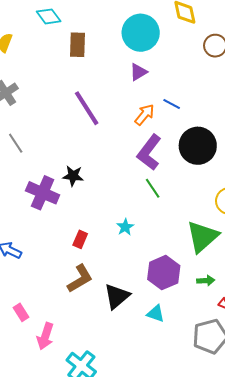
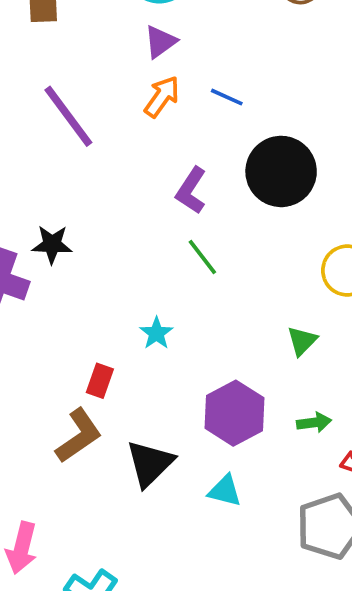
orange arrow: (145, 115) -> (162, 97), moved
purple L-shape: (149, 152) -> (191, 190), size x0.7
green triangle: (202, 237) -> (302, 341), size x0.5
red rectangle: (80, 239) -> (100, 381), moved

